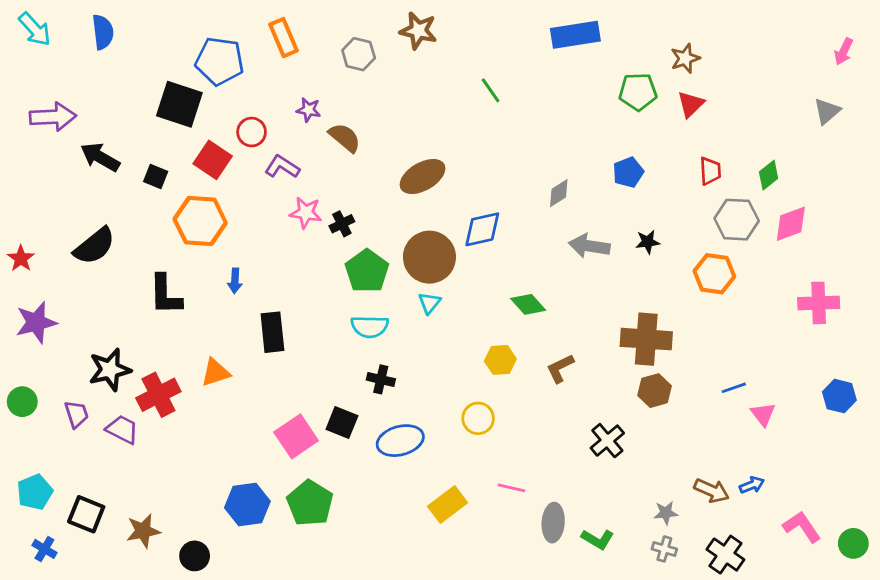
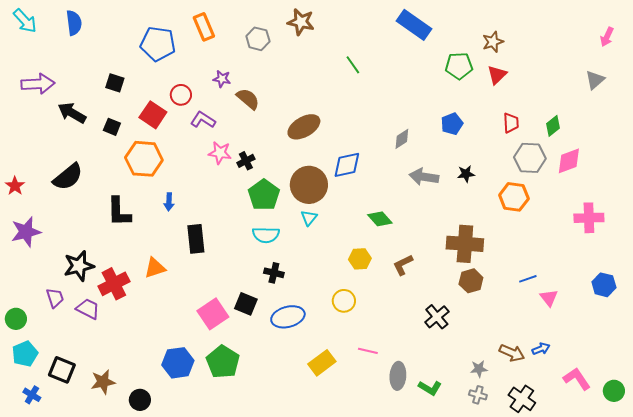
blue rectangle: (575, 35) -> (414, 25), turned 44
black square: (179, 104) -> (115, 83), moved, size x0.6
green circle: (22, 402) -> (16, 319), moved

